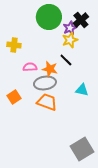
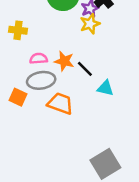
black line: (66, 60) -> (85, 69), moved
gray ellipse: (45, 83) -> (41, 80), moved
orange square: (14, 97) -> (18, 97), turned -32

